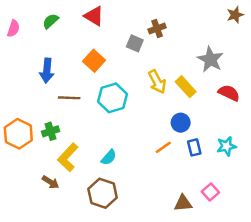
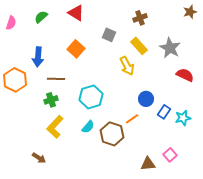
brown cross: (157, 28) -> (140, 18), moved
yellow rectangle: (186, 87) -> (139, 46), moved
cyan hexagon: (112, 98) -> (91, 97), moved
green cross: (51, 131) -> (51, 100), moved
orange hexagon: (18, 134) -> (15, 80), moved
blue rectangle: (194, 147) -> (164, 112), moved, turned 48
brown arrow: (51, 182) -> (39, 158), moved
brown hexagon: (103, 193) -> (112, 134), moved

